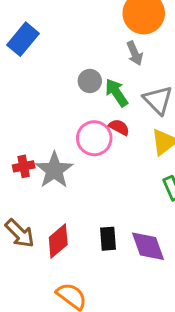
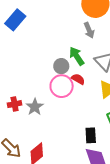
gray circle: (90, 81) -> (61, 66), moved
gray star: (54, 170) -> (35, 107), size x0.7
black rectangle: (108, 239) -> (91, 135), moved

